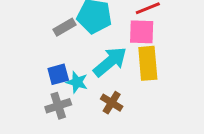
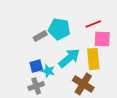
pink square: (142, 32) -> (102, 39), moved
brown cross: (112, 103) -> (83, 84), moved, size x1.5

